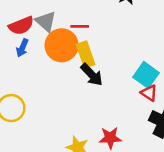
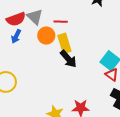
orange circle: (62, 45) -> (46, 36), size x0.7

